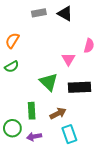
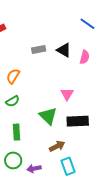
pink semicircle: (89, 46) -> (85, 57), moved
green rectangle: (32, 111) -> (16, 132), moved

